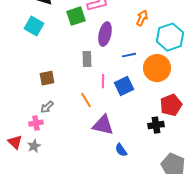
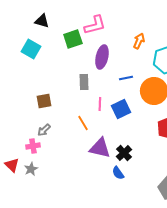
black cross: (156, 125) -> (124, 153), moved, turned -35

